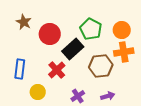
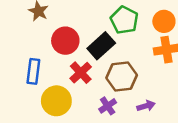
red circle: (50, 34) -> (65, 41), moved
brown hexagon: (101, 66) -> (122, 76), moved
yellow circle: (38, 92) -> (56, 101), size x1.5

